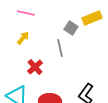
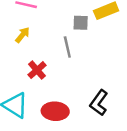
gray square: (71, 28) -> (81, 23), turned -32

